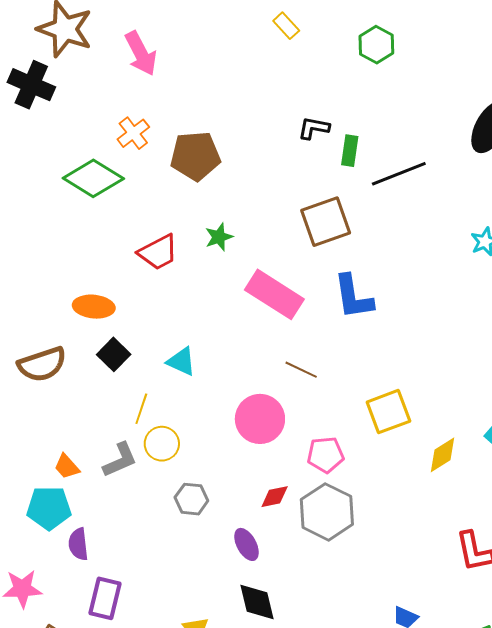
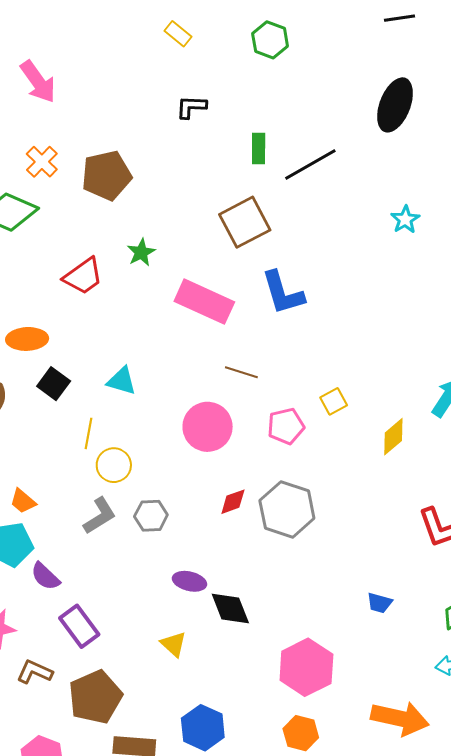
black L-shape: (314, 128) -> (191, 107), moved
yellow square: (388, 412) -> (334, 401), size x0.6
pink pentagon: (325, 455) -> (286, 426), moved
gray L-shape: (120, 460) -> (100, 516), moved
purple semicircle: (78, 544) -> (45, 576), turned -32
purple ellipse: (246, 544) -> (189, 581), moved, turned -40
purple rectangle: (105, 598) -> (79, 626), turned -42

